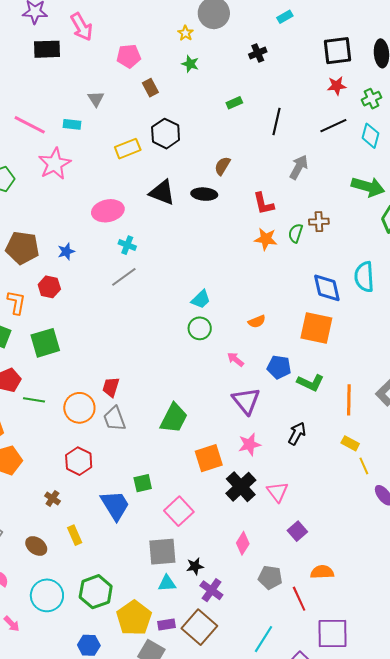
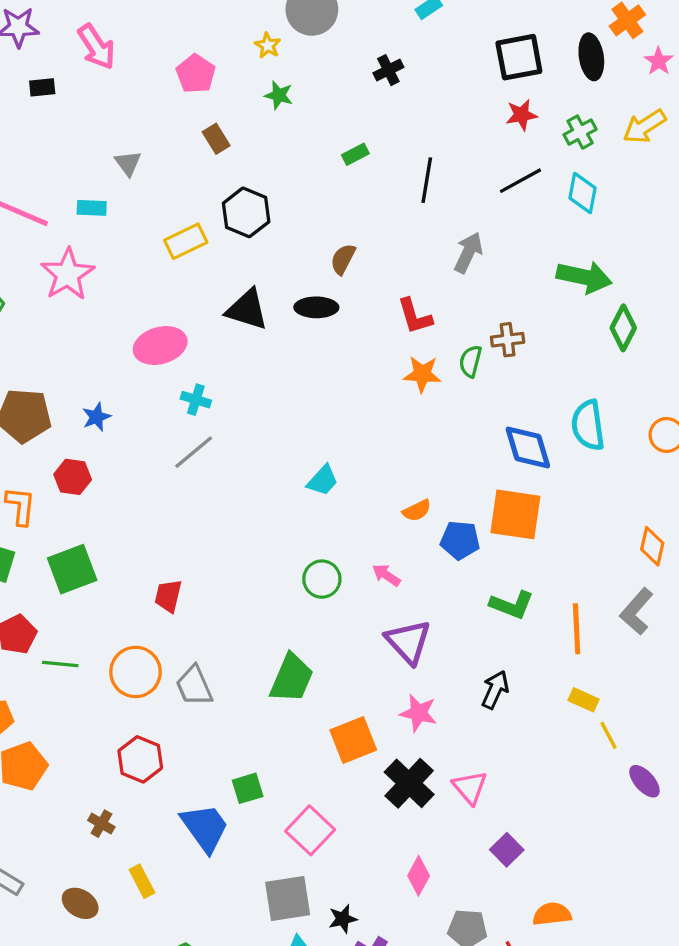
black rectangle: (47, 49) -> (42, 87), size x0.6
pink pentagon: (129, 56) -> (196, 74), moved, turned -30
green circle: (200, 328) -> (322, 579), moved
blue pentagon: (279, 367) -> (460, 540), moved
red trapezoid: (111, 387) -> (168, 596), moved
pink star: (249, 444) -> (419, 713), turned 30

